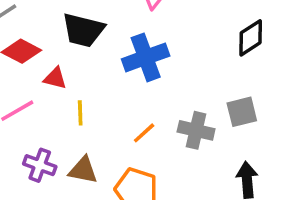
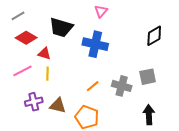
blue cross: (146, 57) -> (95, 44), turned 30
yellow line: (80, 113) -> (47, 74), moved
purple cross: (40, 165) -> (34, 102), turned -36

